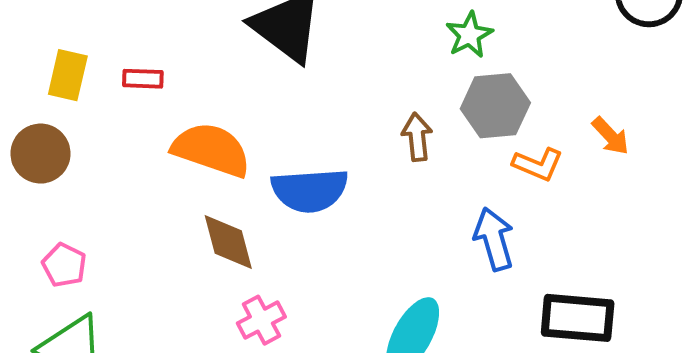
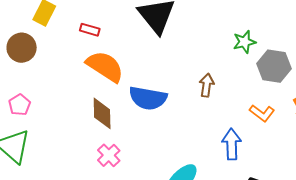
red rectangle: (143, 79) -> (90, 30), moved
gray hexagon: (495, 106) -> (274, 66), moved
pink cross: (261, 320) -> (109, 155), turned -30

